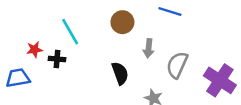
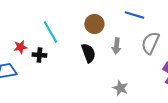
gray semicircle: (177, 65) -> (150, 43), moved
black semicircle: (120, 73) -> (88, 53), moved

